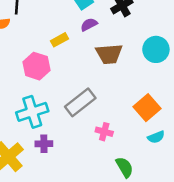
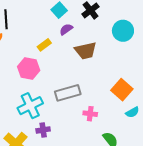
cyan circle: (156, 49) -> (123, 31), moved
gray rectangle: (80, 102) -> (68, 93), turned 30

